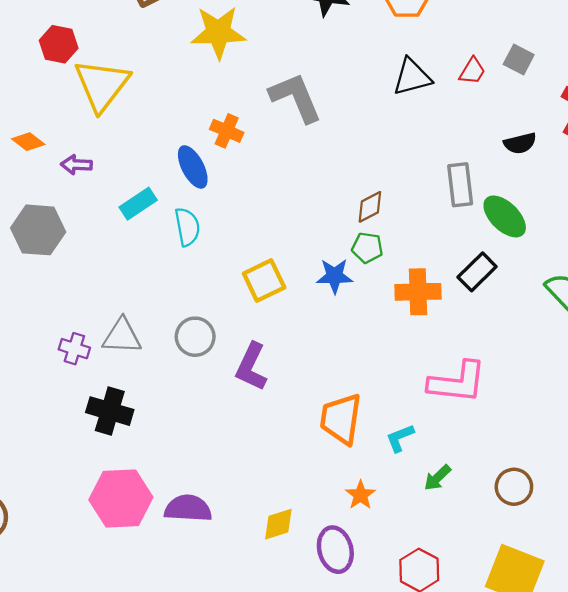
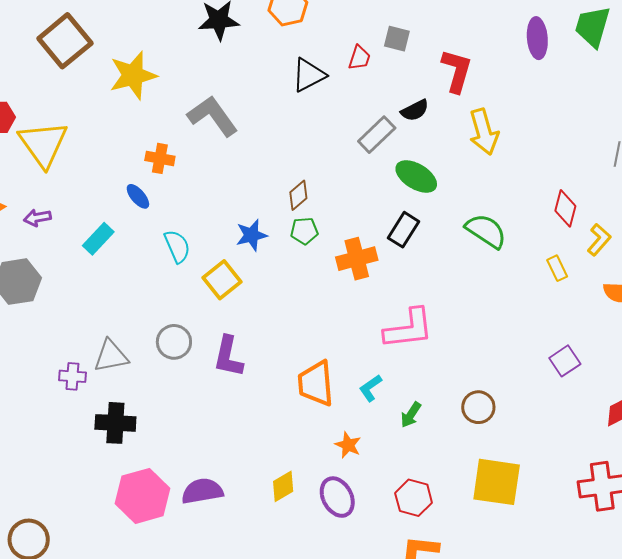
blue ellipse: (193, 167) -> (138, 196), size x0.7
gray rectangle: (460, 185) -> (377, 135), moved, turned 66
cyan semicircle: (187, 227) -> (177, 246), moved
blue star: (335, 276) -> (251, 235), moved

